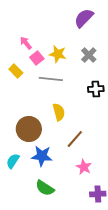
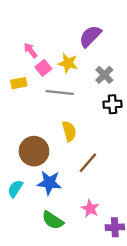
purple semicircle: (84, 18) -> (90, 36), moved
gray cross: (89, 55) -> (104, 75), moved
yellow rectangle: (16, 71) -> (19, 83), turned -56
pink star: (84, 167) -> (90, 209), moved

